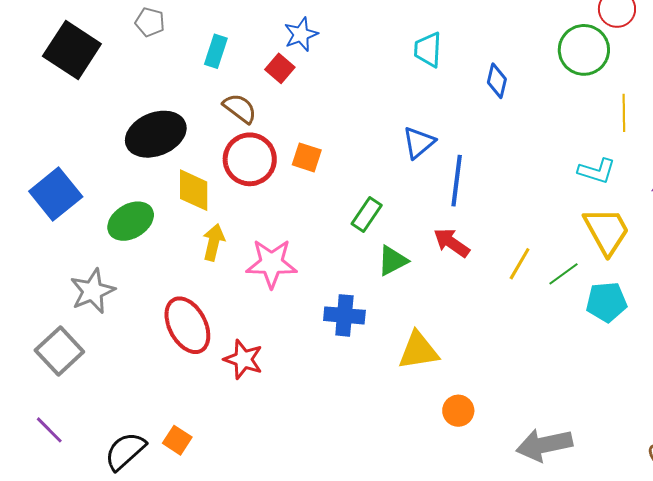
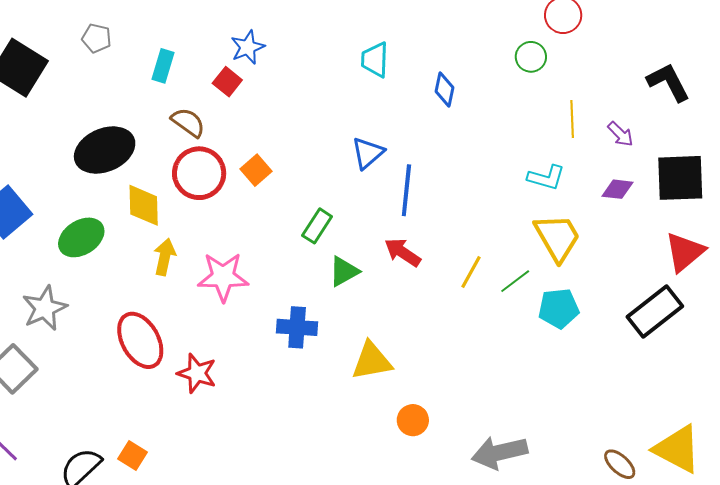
green circle: (584, 50) -> (531, 57), size x0.6
orange square: (307, 157) -> (256, 170), turned 32

